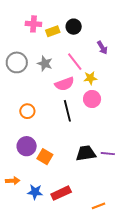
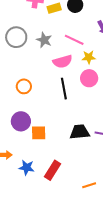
pink line: (75, 62) -> (74, 40), turned -30
orange square: (45, 157) -> (39, 133), turned -35
red rectangle: (61, 193) -> (53, 170), turned -36

